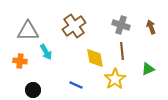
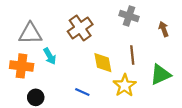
gray cross: (121, 25) -> (129, 16), moved
orange cross: (20, 61) -> (22, 66), size x1.5
green triangle: (148, 69) -> (160, 75), size x1.5

